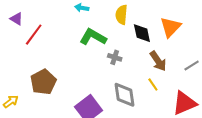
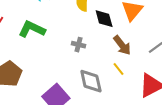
green L-shape: (93, 37) -> (32, 29), moved

